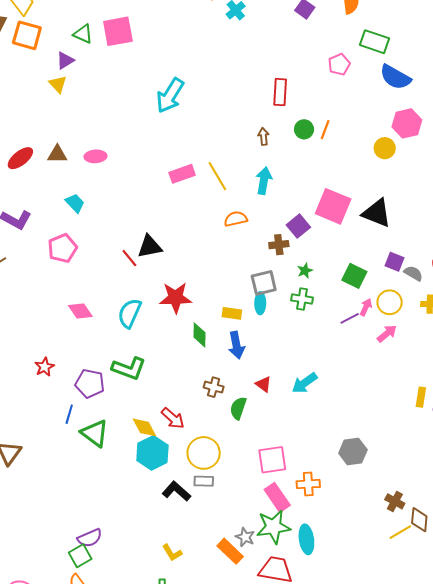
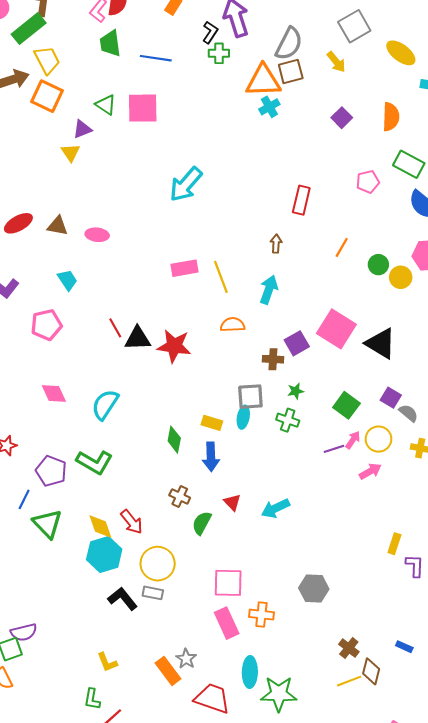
green circle: (304, 129) -> (378, 265), moved
red line: (129, 258) -> (115, 328), moved
red star: (176, 298) -> (174, 346), moved
green star: (273, 527) -> (279, 694), moved

